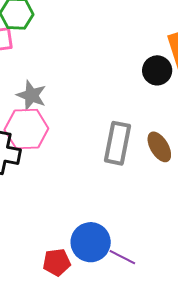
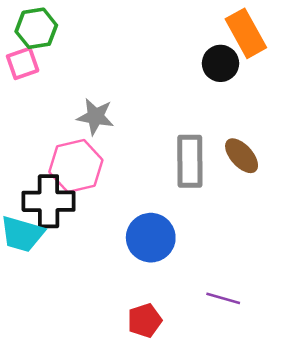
gray star: (31, 95) -> (95, 117), moved
blue circle: (91, 242) -> (151, 238), moved

